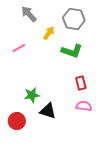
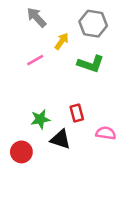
pink line: (19, 48) -> (35, 60), moved
red rectangle: (81, 83) -> (77, 113), moved

